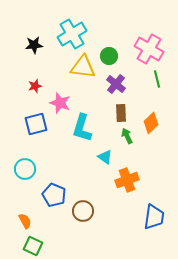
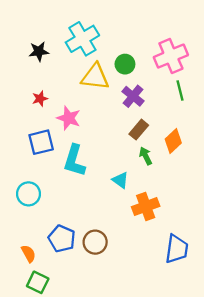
pink cross: (149, 49) -> (171, 56), turned 36
brown rectangle: (121, 113) -> (139, 130), turned 42
cyan L-shape: (82, 128) -> (74, 161), moved
blue pentagon: (54, 195) -> (62, 239), moved

